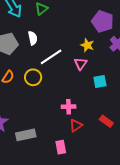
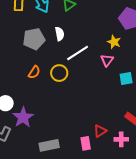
pink cross: (69, 107) -> (121, 139), moved
red triangle: (76, 125) -> (100, 131), moved
gray rectangle: (26, 135) -> (49, 145), moved

